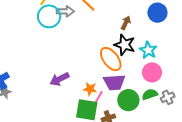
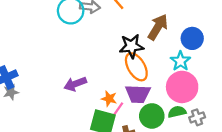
blue circle: (157, 13) -> (192, 38), moved
brown arrow: (126, 23) -> (158, 27), size x1.6
black star: (125, 45) -> (131, 46), moved, turned -30
pink circle: (152, 72) -> (182, 87), size x1.4

